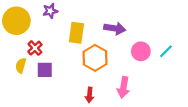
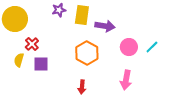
purple star: (50, 11) -> (59, 10), moved
yellow rectangle: (76, 33) -> (82, 15), moved
pink arrow: (123, 87) -> (126, 80), moved

